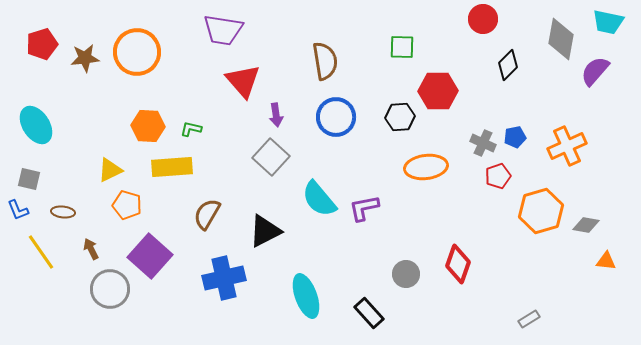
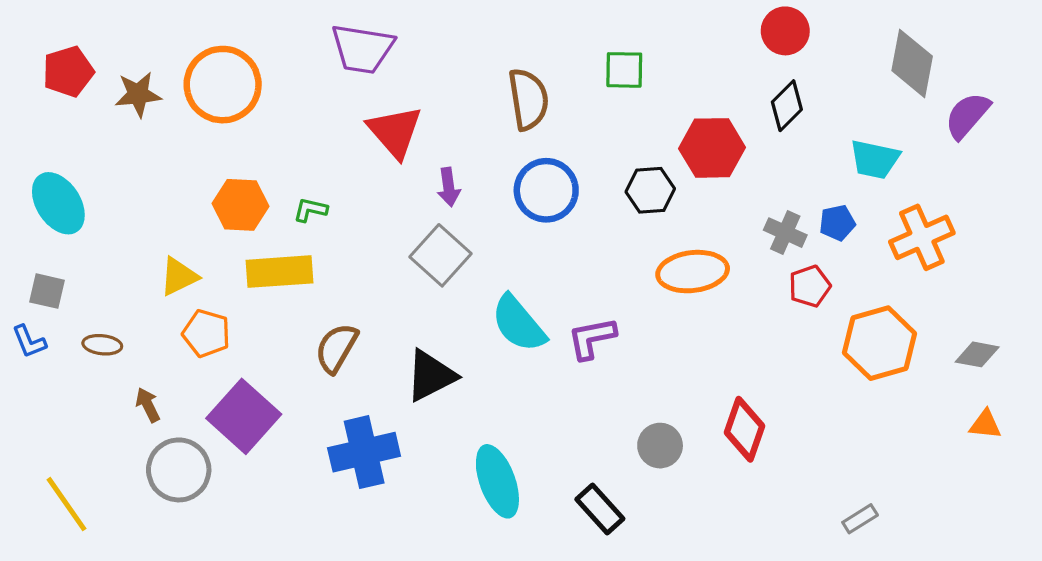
cyan trapezoid: (608, 22) -> (875, 159), moved
green square: (402, 47) -> (624, 70), moved
black diamond: (508, 65) -> (787, 106), moved
gray diamond: (586, 225) -> (977, 354), moved
yellow line: (41, 252) -> (67, 504), moved

